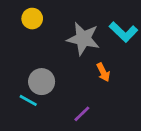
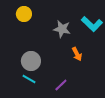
gray star: (83, 39) -> (62, 29), size x0.7
cyan line: (28, 100) -> (29, 79), moved

